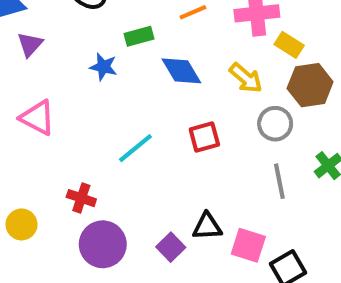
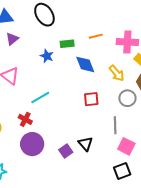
cyan line: (135, 148) -> (40, 98), moved
gray line: (279, 181) -> (115, 125), moved
black triangle: (207, 226) -> (85, 144), turned 42
pink square: (248, 245) -> (126, 146), moved

